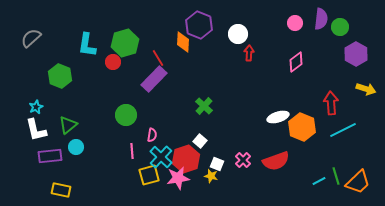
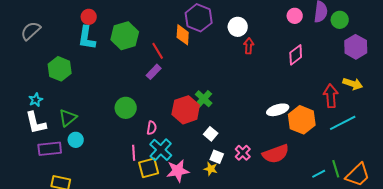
red circle: (113, 62) -> (89, 17), moved
purple rectangle: (154, 79) -> (154, 72), size x0.6
yellow arrow: (366, 89) -> (353, 84), moved
white square: (200, 141) -> (211, 134), moved
pink line: (132, 151) -> (134, 153), moved
red hexagon: (186, 159) -> (186, 110), moved

